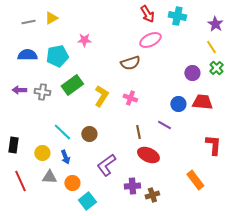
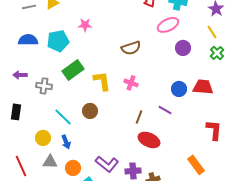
pink ellipse: (150, 40) -> (168, 25), moved
purple circle: (192, 73) -> (183, 48), moved
gray cross: (42, 92) -> (44, 86), moved
yellow L-shape: (101, 96) -> (102, 81), turned -40
brown line: (138, 132) -> (139, 117), turned 32
brown circle: (89, 134) -> (90, 111), moved
black rectangle: (13, 145) -> (16, 112), moved
purple L-shape: (106, 165) -> (107, 164), moved, turned -105

